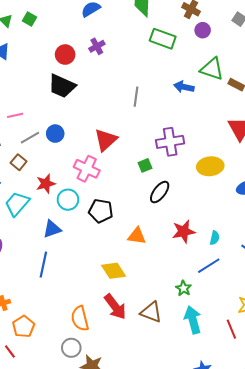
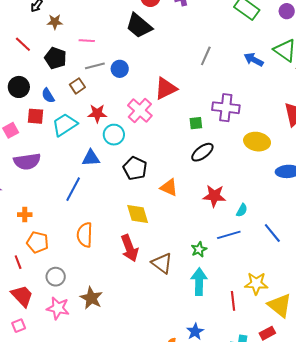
black pentagon: (101, 211) -> (135, 168), moved
orange semicircle: (80, 319) -> (85, 235), moved
orange pentagon: (23, 327) -> (38, 242), turned 30
gray circle: (71, 348) -> (56, 277), moved

